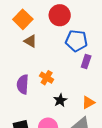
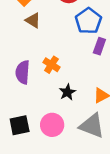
blue pentagon: (76, 41) -> (88, 21), turned 30

